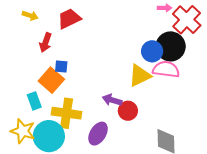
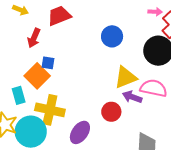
blue circle: (152, 51) -> (112, 36), moved
pink semicircle: (166, 69) -> (153, 88), moved
purple arrow: (112, 100) -> (132, 97), moved

